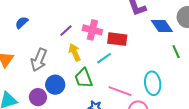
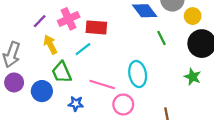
pink cross: (92, 30) -> (69, 19), turned -36
blue circle: (55, 85) -> (42, 91), moved
purple circle: (38, 97) -> (14, 82), moved

